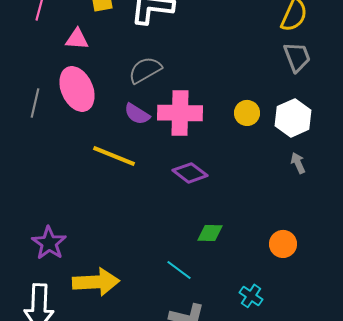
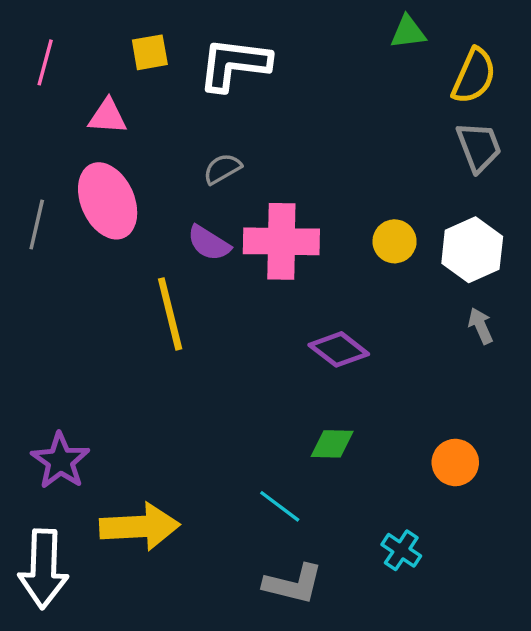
gray semicircle: (145, 70) -> (222, 169), size x0.7
yellow line: (114, 156) -> (170, 314), turned 54
purple diamond: (190, 173) -> (339, 349), moved

